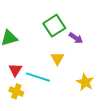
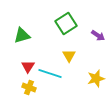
purple arrow: (76, 38) -> (98, 36), moved
yellow star: (85, 82) -> (96, 78), turned 30

